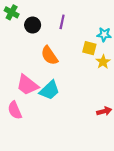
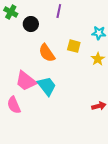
purple line: (62, 22) -> (59, 11), moved
yellow square: (89, 48) -> (74, 46), moved
cyan trapezoid: (49, 90) -> (47, 86), turned -85

